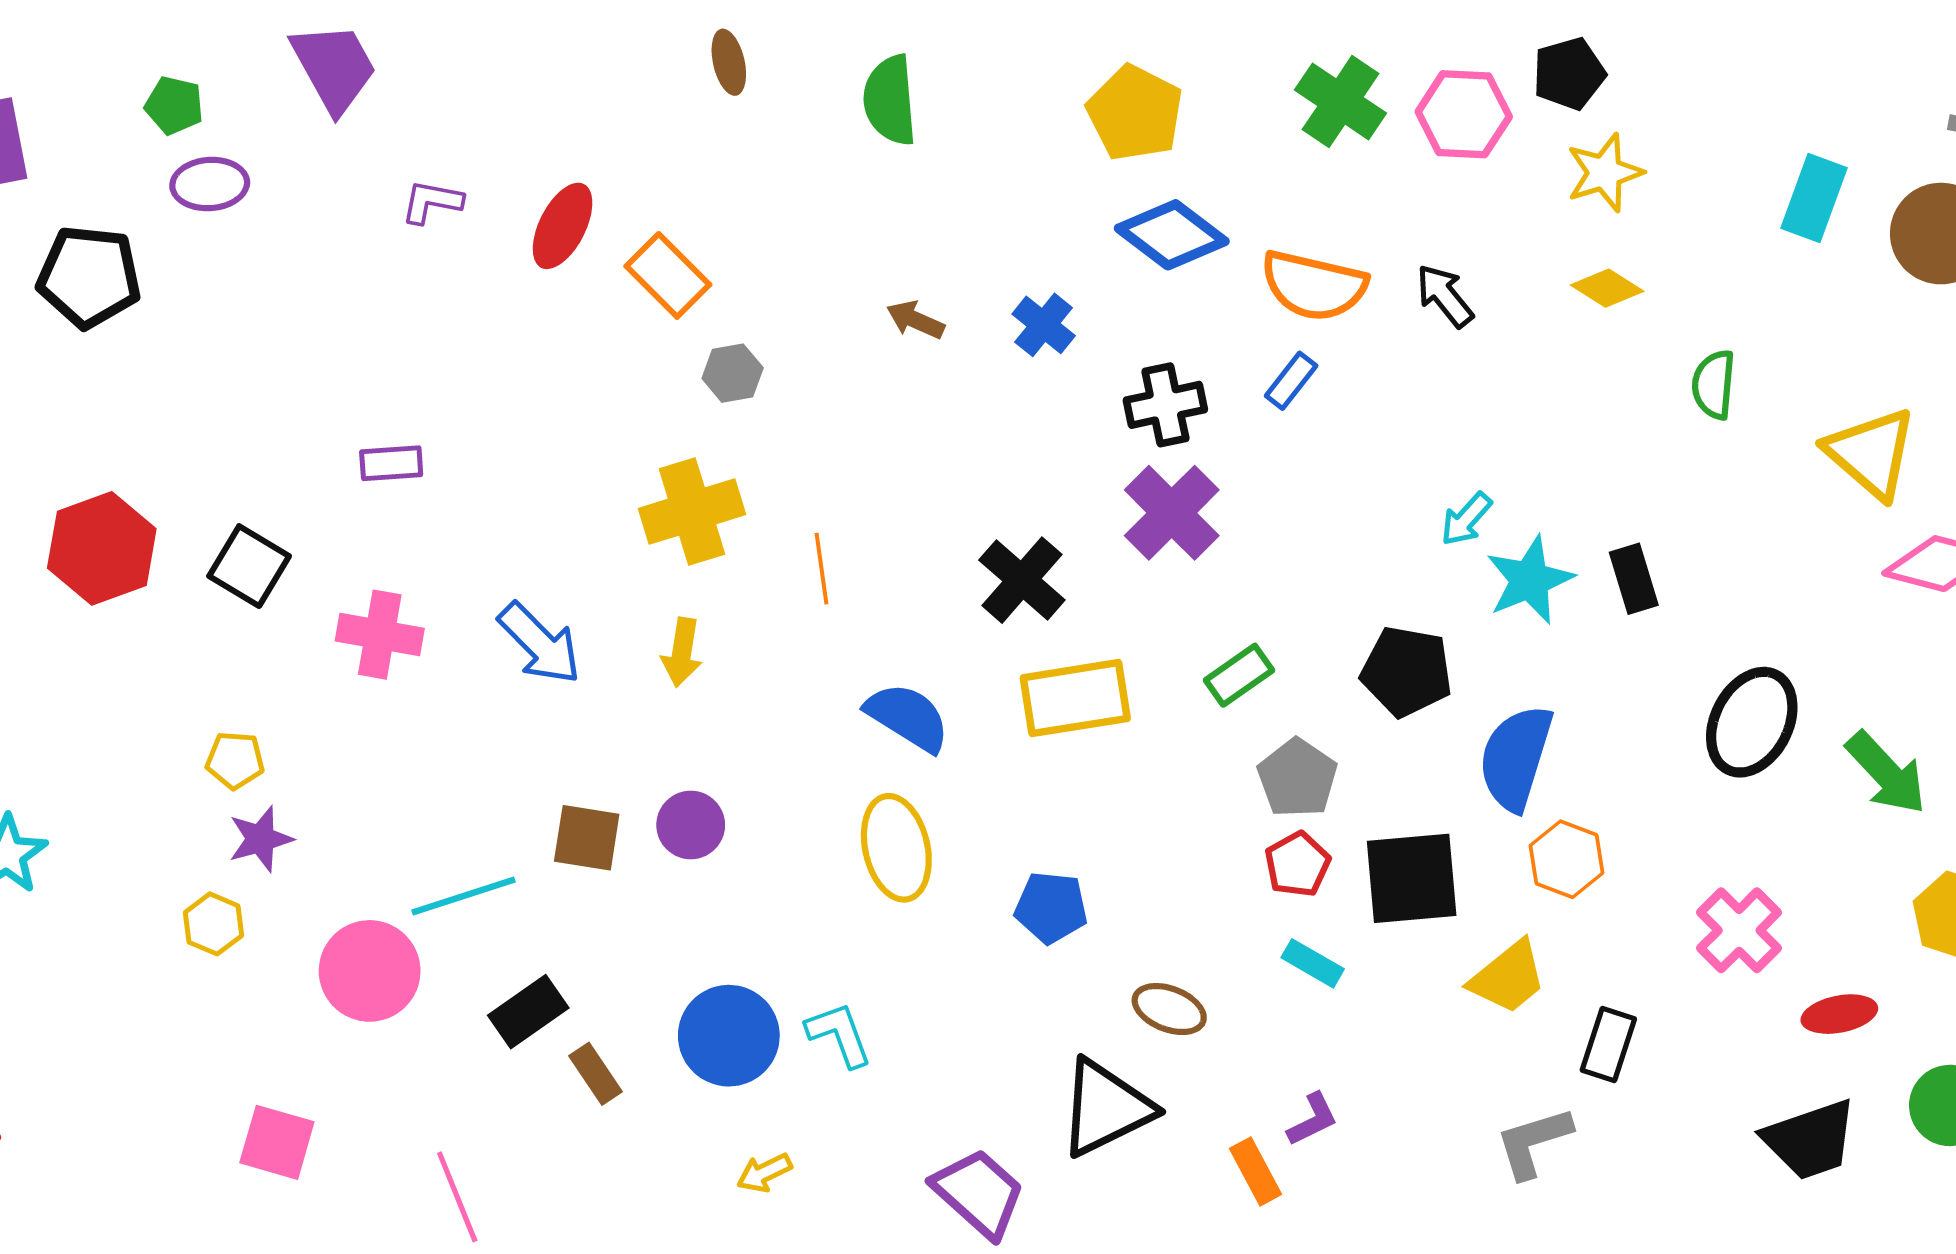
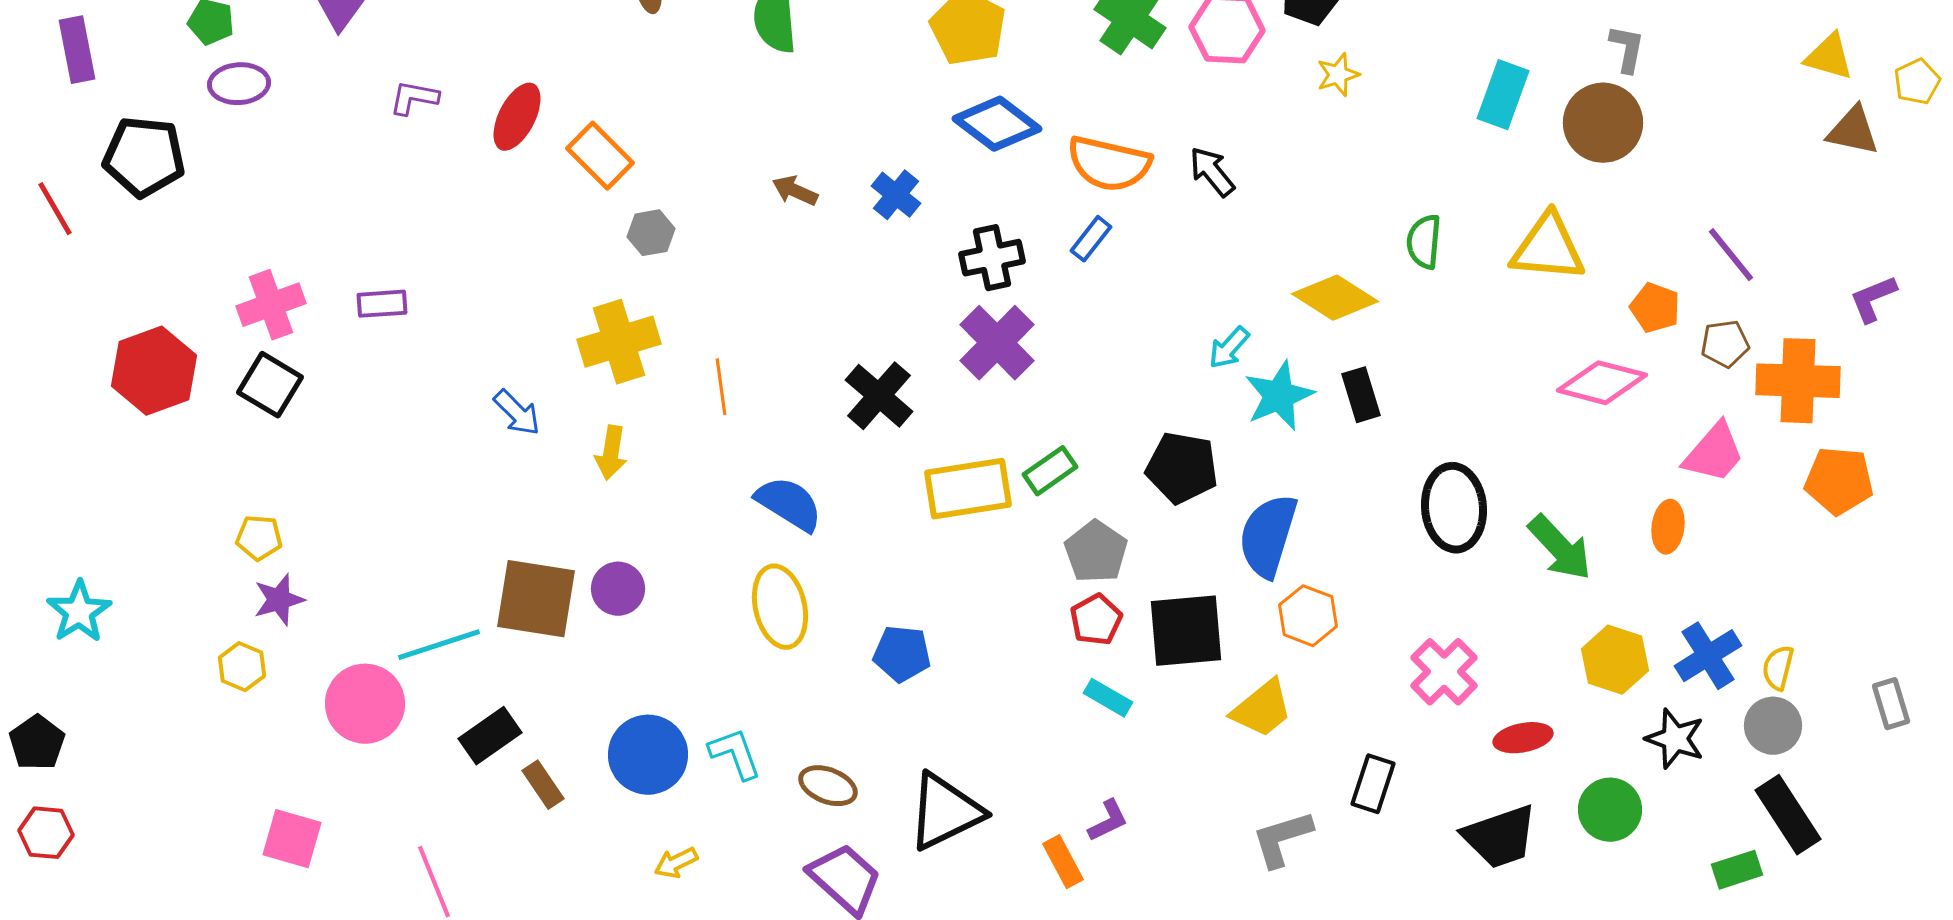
yellow star: (1605, 173) -> (1338, 75), size x0.7
yellow diamond: (1607, 288) -> (1335, 298), moved, size x1.5
yellow triangle: (1871, 453) -> (1548, 248), moved, turned -36
pink cross: (380, 635) -> (271, 305), moved, turned -30
blue arrow: (540, 643) -> (517, 413), moved, size x0.7
yellow rectangle: (1075, 698) -> (968, 489), moved
black ellipse: (1752, 722) -> (1454, 508), turned -32
brown square: (587, 838) -> (536, 599), size x1.5
brown ellipse: (1169, 1009) -> (828, 786), moved
black rectangle: (1608, 1045) -> (1373, 784), moved

